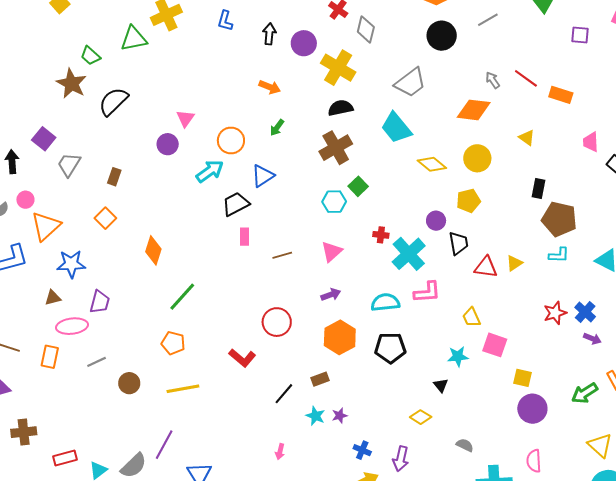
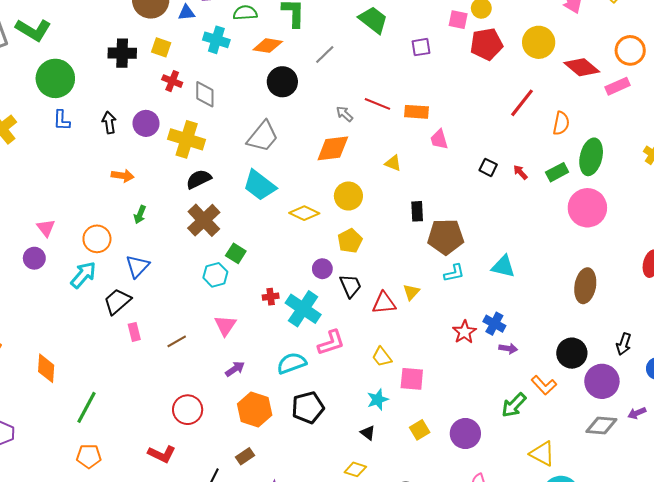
pink trapezoid: (591, 142) -> (439, 139), moved
yellow square: (523, 378) -> (420, 430), moved, turned -30

